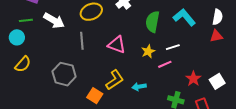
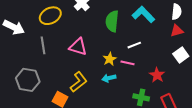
yellow star: (148, 51) -> (110, 59), moved
pink line: (165, 64) -> (127, 63), turned 40
white square: (217, 81) -> (181, 55), moved
cyan arrow: (139, 87) -> (109, 78), moved

